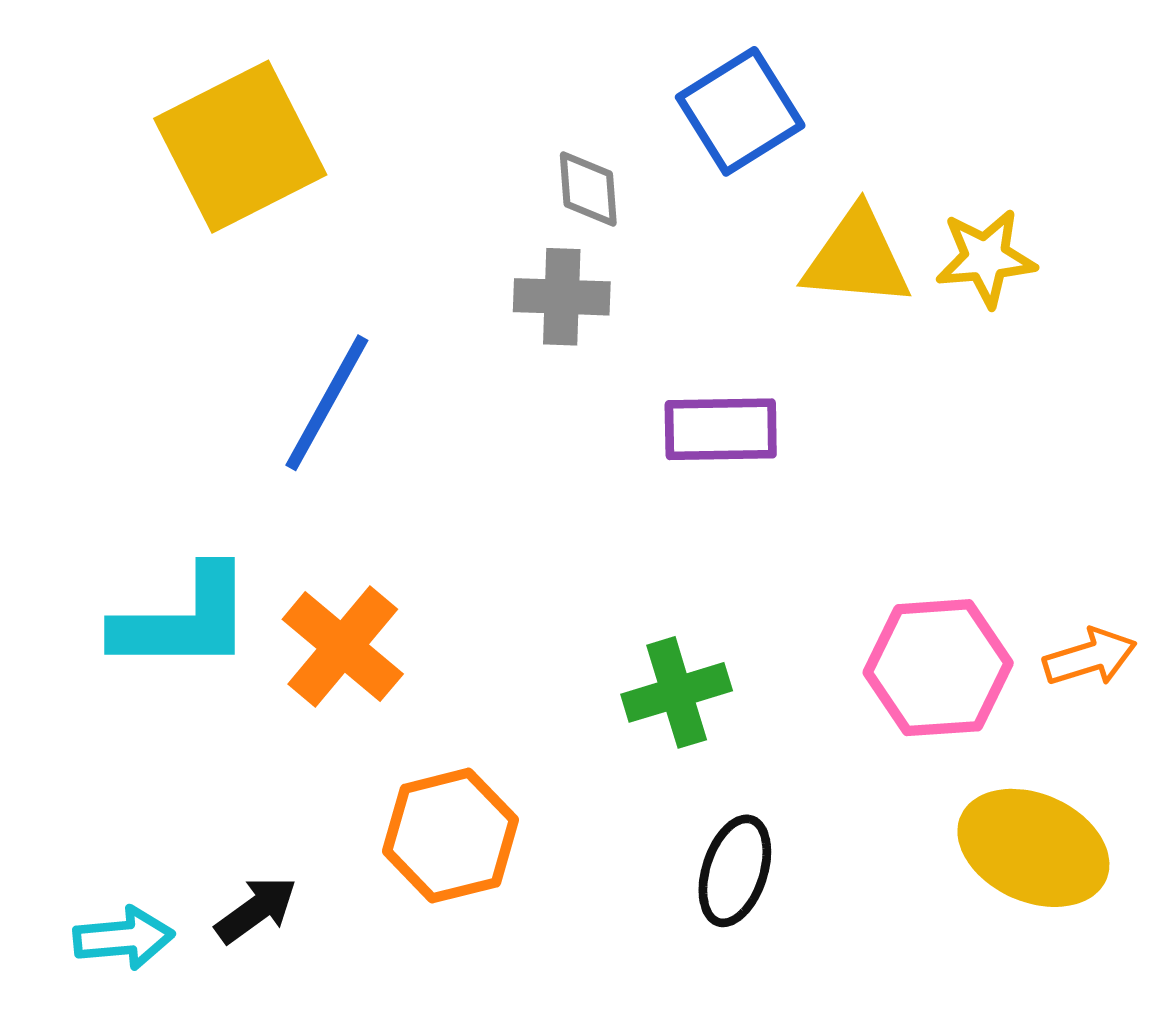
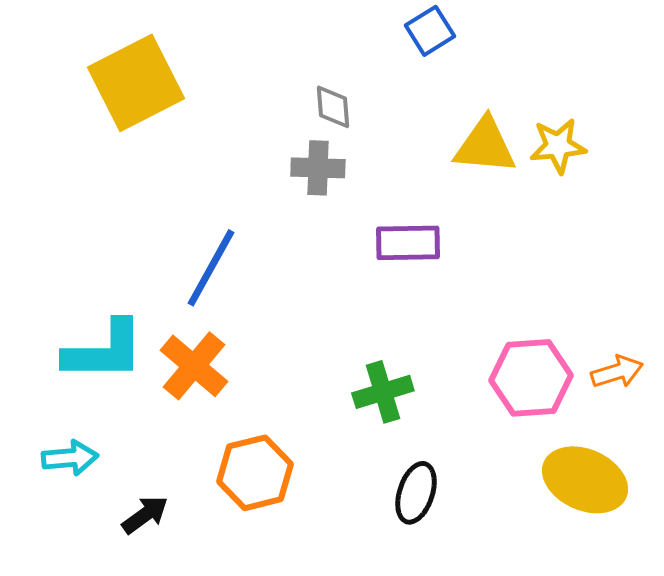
blue square: (740, 111) -> (430, 31), moved, size x0.7
blue line: (327, 403) -> (211, 268), moved
cyan arrow: (124, 938) -> (70, 458), moved

